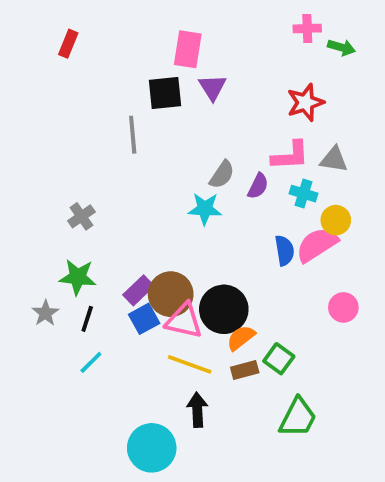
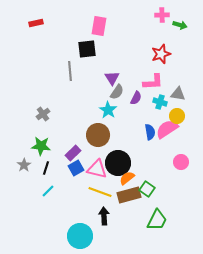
red rectangle: (68, 44) -> (36, 23), turned 56
purple triangle: (212, 87) -> (112, 78), moved
gray triangle: (334, 159) -> (178, 94), moved
cyan star: (205, 209) -> (108, 110), turned 30
brown circle: (171, 294) -> (98, 135), moved
brown rectangle: (245, 370) -> (129, 195), size x1.6

